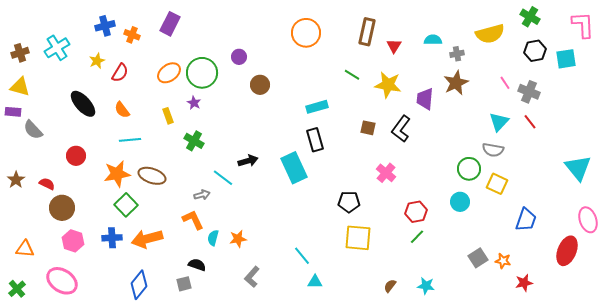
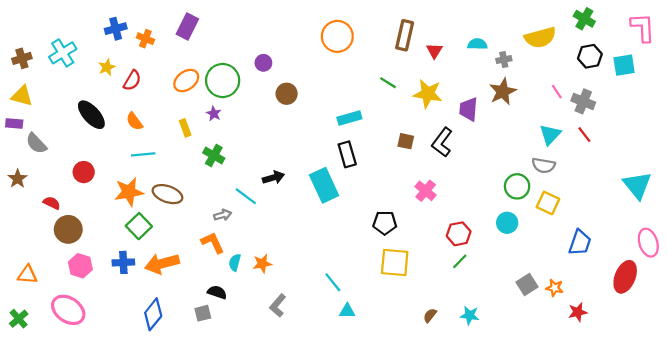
brown star: (16, 180) -> (17, 179), moved

